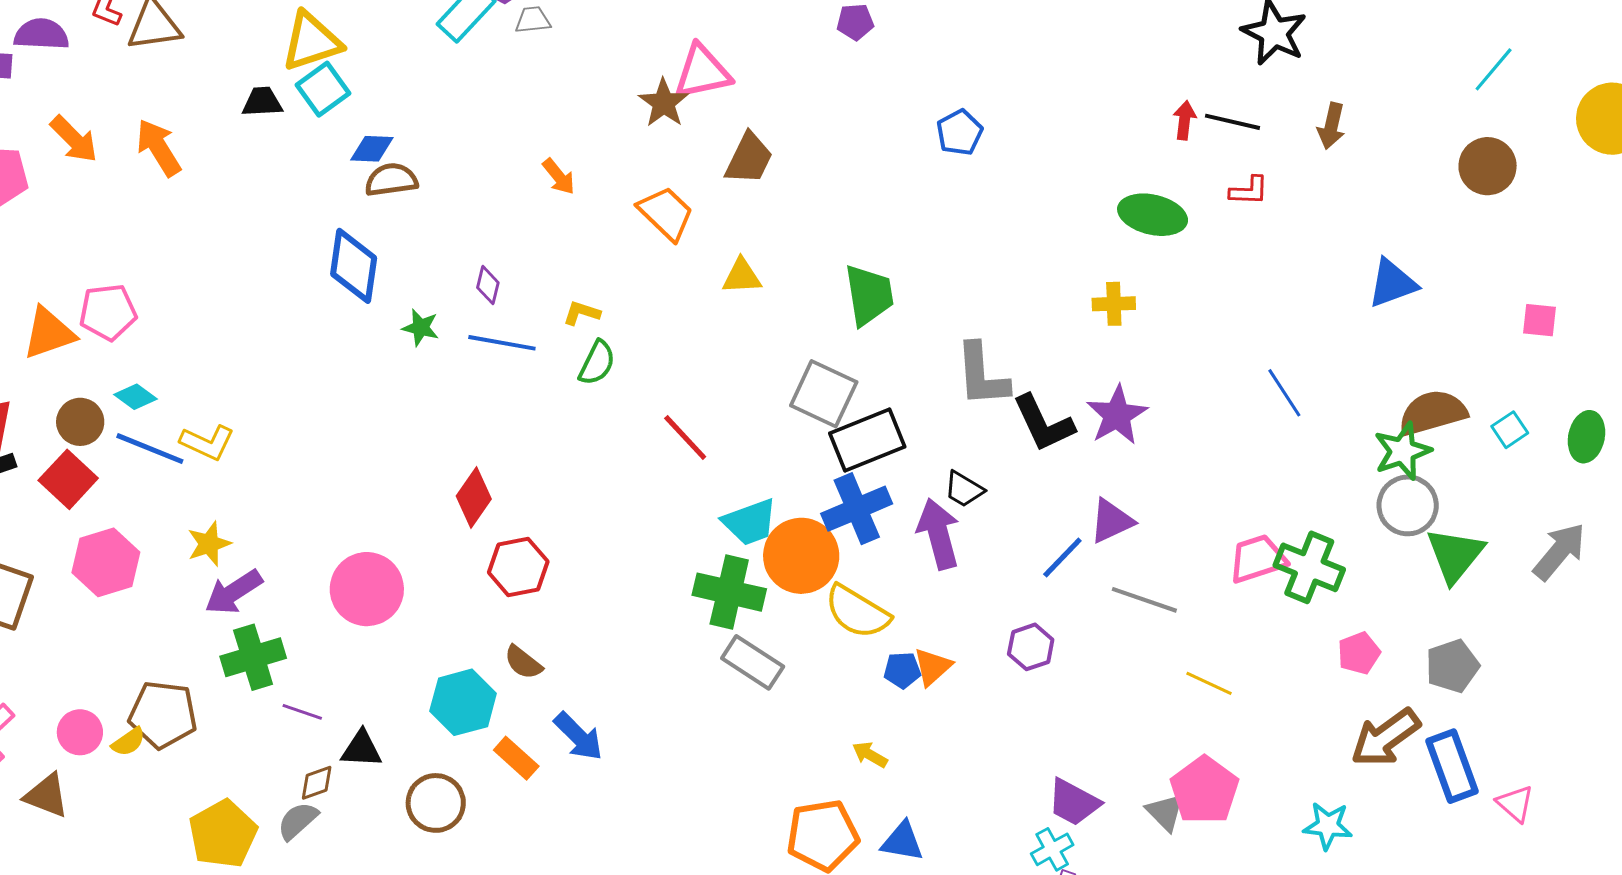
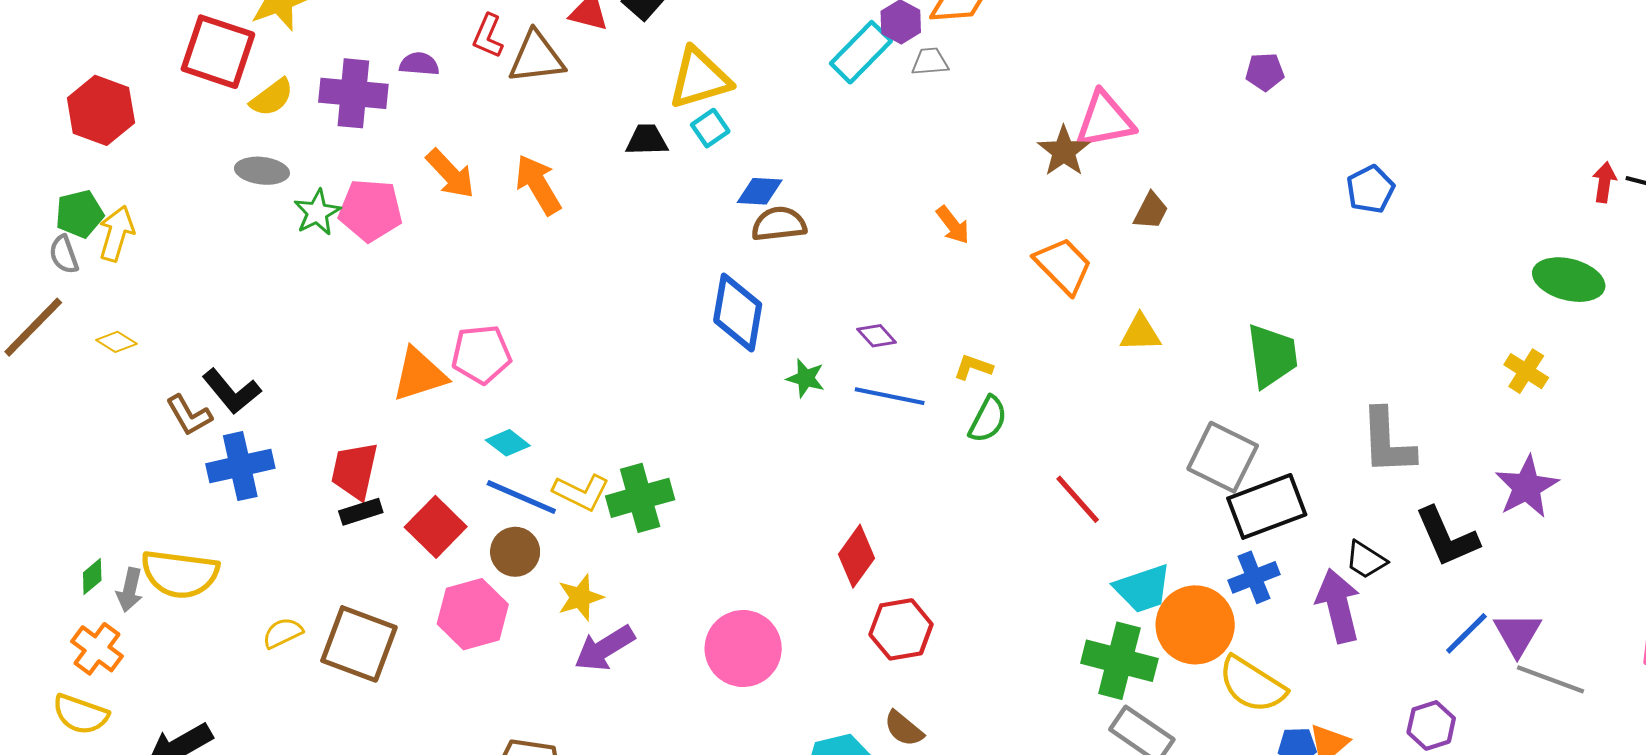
purple semicircle: (41, 34) -> (419, 64), size x0.7
cyan square: (323, 89) -> (710, 128), size x0.7
brown trapezoid: (749, 158) -> (1151, 211), size x0.7
purple diamond: (488, 285) -> (877, 336), turned -57
yellow cross: (1114, 304) -> (1526, 371), turned 33
brown circle: (80, 422) -> (515, 552), moved
black L-shape: (1043, 423) -> (1447, 537), moved
blue cross: (857, 509) -> (1254, 577), size x0.7
purple triangle: (1111, 521) -> (1517, 634), moved, turned -36
green cross: (253, 657) -> (640, 498), moved

